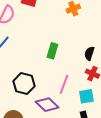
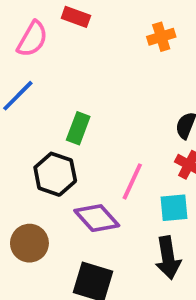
green rectangle: (52, 51) -> (78, 128), moved

